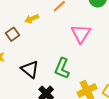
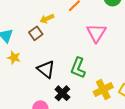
brown square: (12, 34) -> (36, 33), moved

